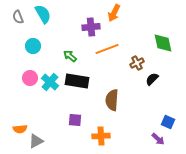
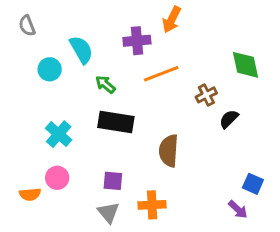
cyan semicircle: (43, 14) -> (81, 50), moved
pink circle: (30, 78) -> (57, 178), moved
cyan cross: (50, 82) -> (59, 134), moved
gray triangle: (36, 141) -> (108, 212), moved, turned -42

